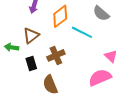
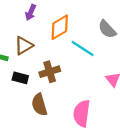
black rectangle: (31, 64) -> (20, 78), turned -64
pink semicircle: (100, 78) -> (82, 113), moved, turned -65

